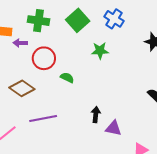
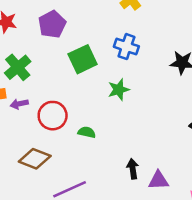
green square: (78, 20) -> (83, 59), turned 30
green cross: (38, 21) -> (18, 67), moved, turned -35

